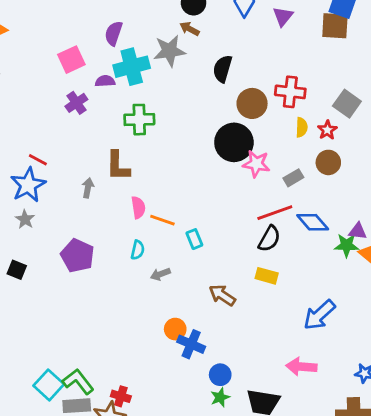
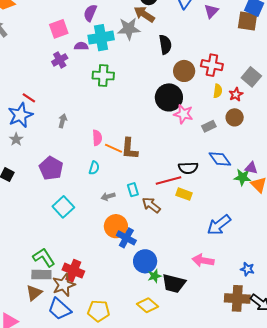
brown arrow: (189, 29) -> (144, 14), size x1.5
black semicircle: (222, 69) -> (165, 45), turned 150
brown L-shape: (118, 166) -> (130, 149), moved
red line: (275, 213) -> (169, 181), moved
cyan rectangle: (194, 239) -> (133, 190), moved
black semicircle: (269, 239) -> (188, 168), turned 54
gray arrow: (160, 274) -> (108, 196), moved
orange circle: (175, 329) -> (116, 226), size x1.5
blue circle: (220, 375) -> (145, 261), size x1.5
cyan square: (49, 385) -> (63, 207), moved
red cross: (121, 396) -> (73, 271), size x1.5
green star: (220, 397) -> (155, 276), moved

